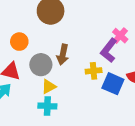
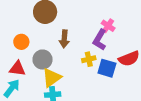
brown arrow: (63, 55) -> (64, 39), moved
yellow triangle: (49, 87) -> (52, 78), size x1.5

